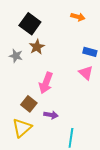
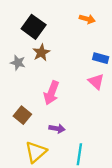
brown square: (29, 104) -> (22, 115), moved
yellow triangle: (22, 128) -> (36, 152), moved

